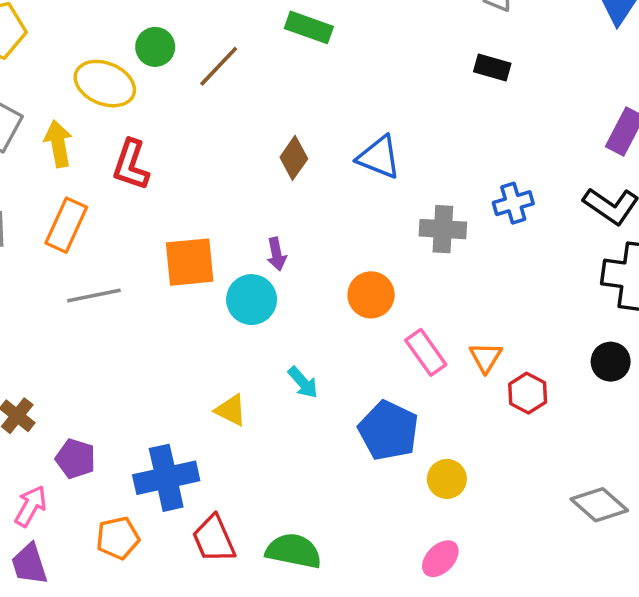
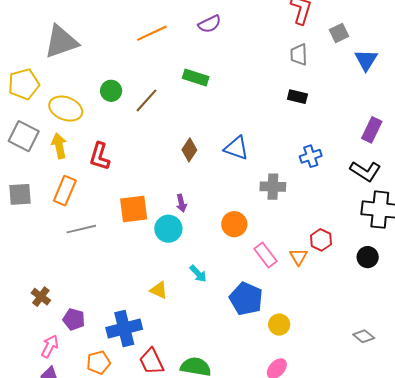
yellow ellipse: (105, 84) -> (66, 109), moved
blue cross: (513, 203) -> (311, 156), moved
red hexagon: (528, 393) -> (321, 240), moved
gray diamond: (599, 505) -> (364, 336), size x0.7

